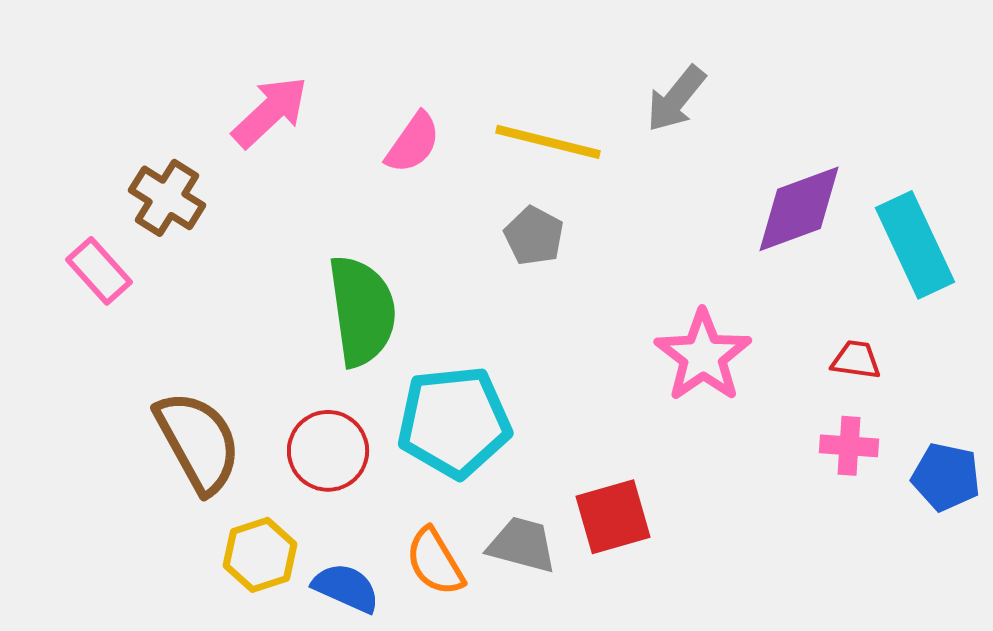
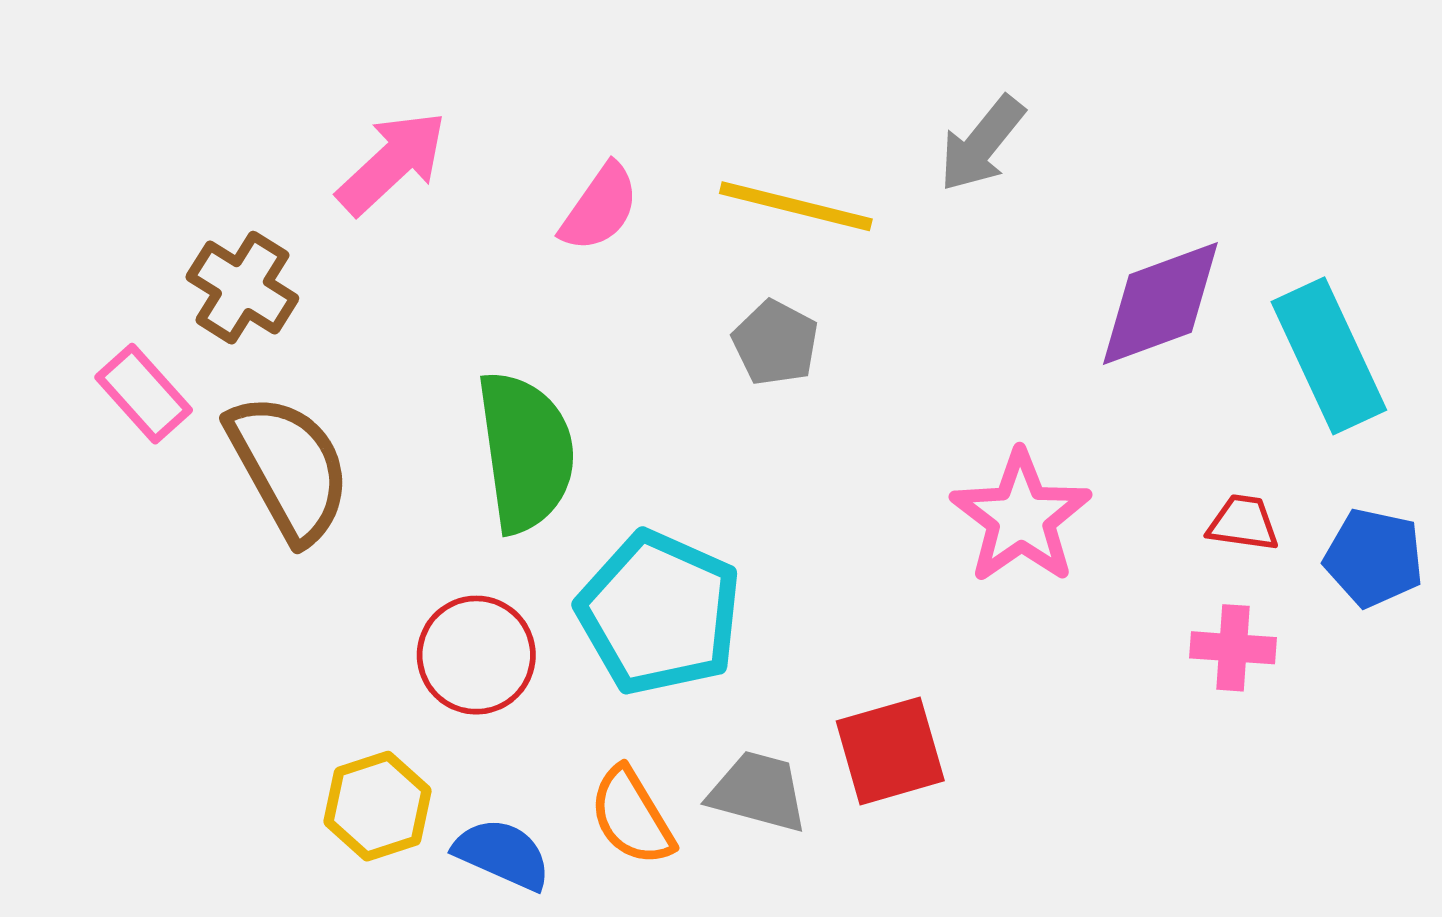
cyan pentagon: (454, 422) -> (659, 613), turned 30
brown semicircle: (198, 442) -> (289, 468), moved
blue pentagon: (946, 477) -> (1374, 558), moved

